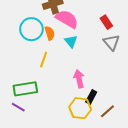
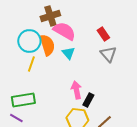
orange semicircle: (50, 33) -> (47, 45), size x1.5
yellow line: (44, 60) -> (31, 64), moved
black rectangle: (91, 97) -> (88, 100), moved

